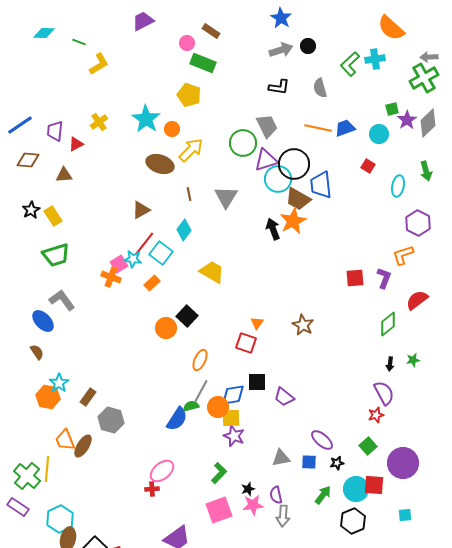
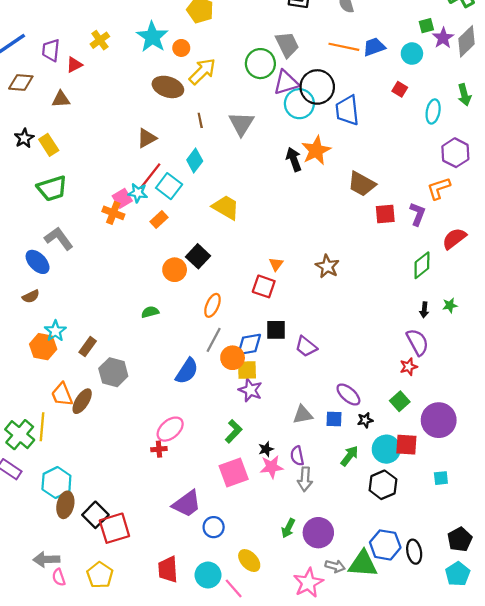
brown trapezoid: (298, 199) -> (362, 184), moved
brown semicircle: (37, 352) -> (31, 296), turned 98
green semicircle: (191, 406) -> (150, 312), moved

